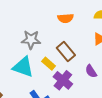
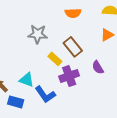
cyan triangle: (23, 67) -> (27, 80), moved, size x0.7
purple cross: (63, 80) -> (69, 76), turned 30

